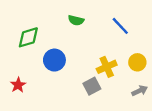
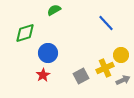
green semicircle: (76, 20) -> (54, 10), moved, turned 136
yellow cross: (107, 67) -> (105, 68), moved
red star: (18, 85) -> (43, 75), moved

